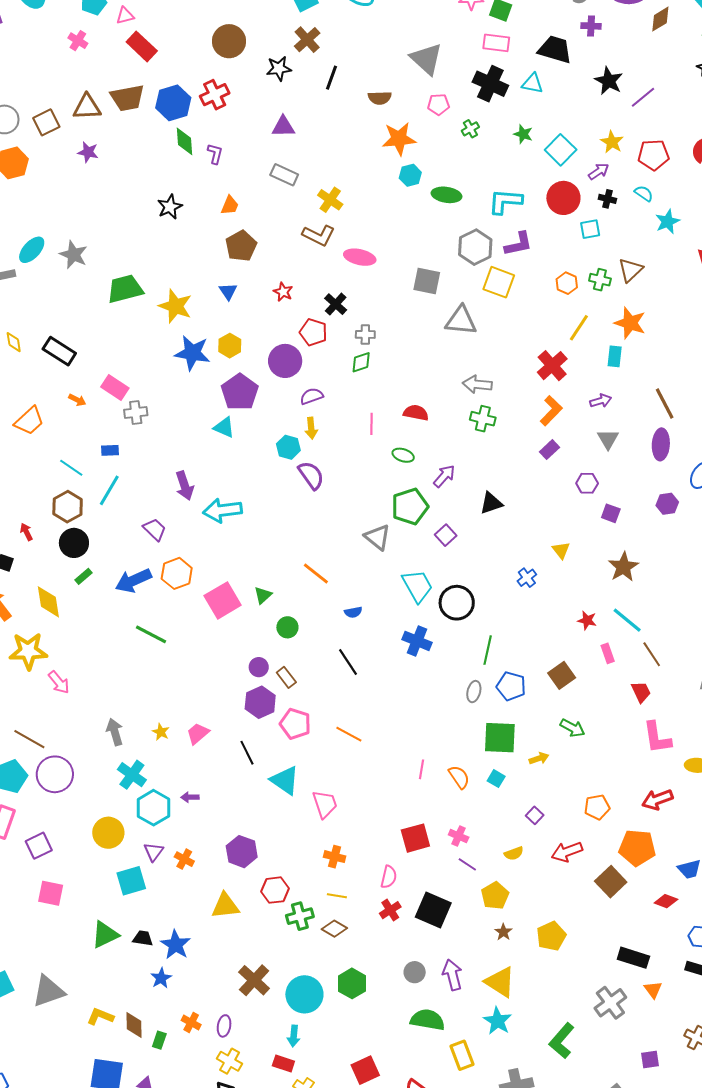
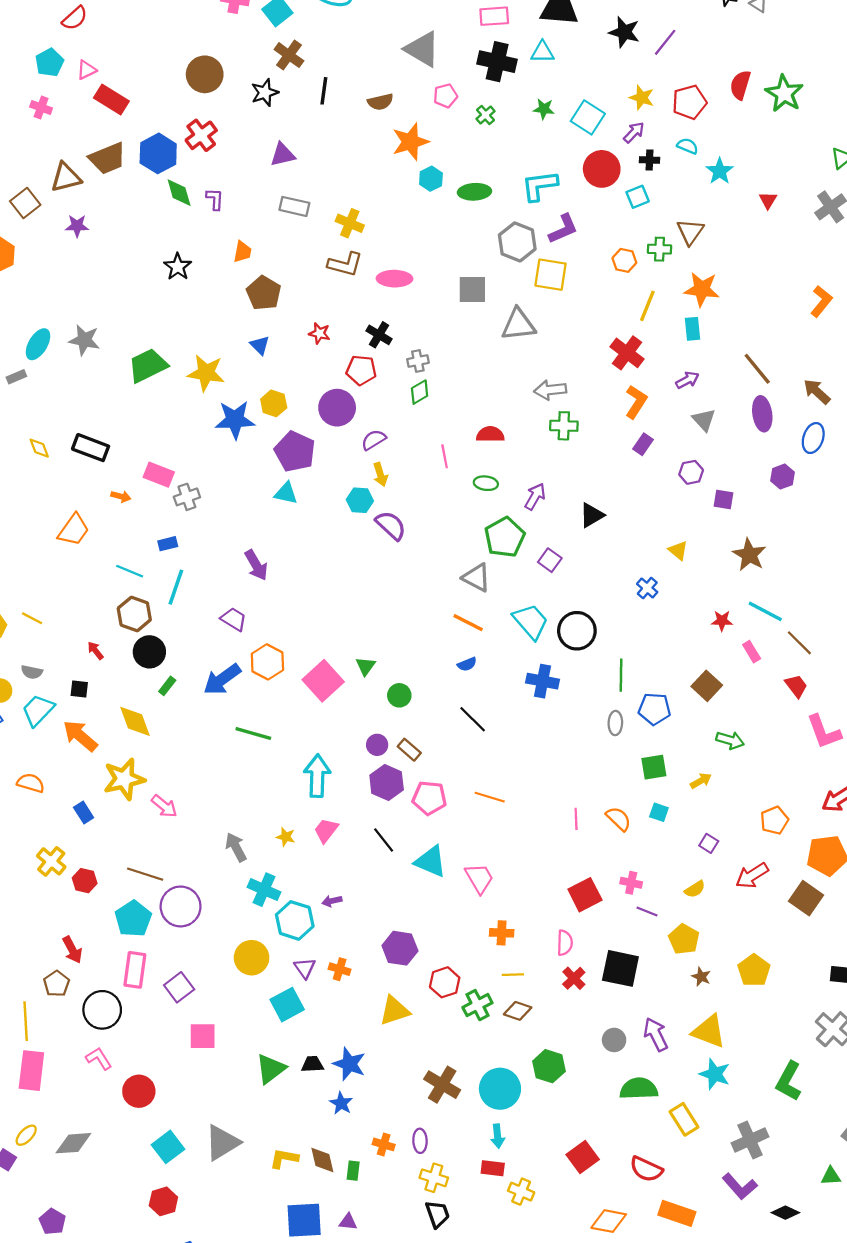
cyan arrow: (223, 510) -> (317, 776), moved, turned 111
orange line: (316, 574) -> (468, 623), moved
green square: (500, 738) -> (654, 767), size x0.7

